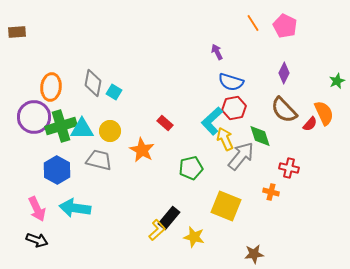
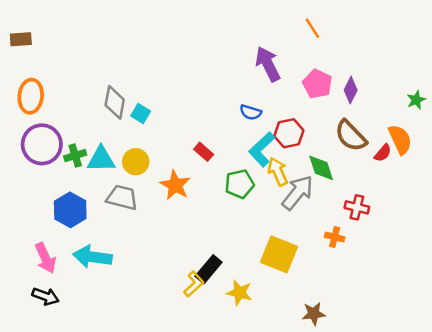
pink pentagon: (285, 26) -> (317, 84), moved
purple arrow: (217, 52) -> (268, 64), size x1.8
blue semicircle: (231, 82) -> (251, 112), moved, size x0.7
orange ellipse: (51, 87) -> (31, 96), moved
green cross: (61, 126) -> (75, 155), size x0.6
green pentagon: (191, 168) -> (239, 184), moved

